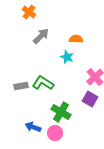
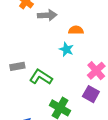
gray arrow: (41, 36) -> (47, 15), moved, turned 42
gray rectangle: (21, 86) -> (17, 66), moved

